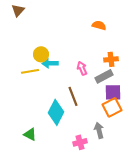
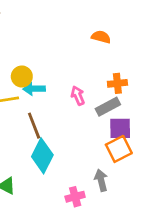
brown line: (73, 96) -> (34, 126), moved

